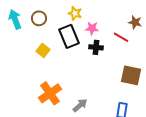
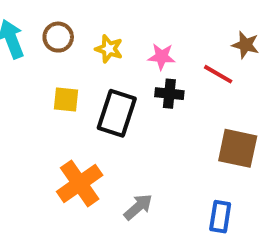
yellow star: (75, 13) -> (109, 49), moved
black rectangle: (69, 36) -> (117, 113), moved, turned 40
yellow square: (43, 50) -> (66, 100), turned -32

